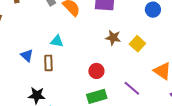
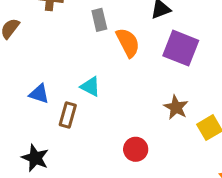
blue triangle: (27, 55) -> (39, 94), turned -40

